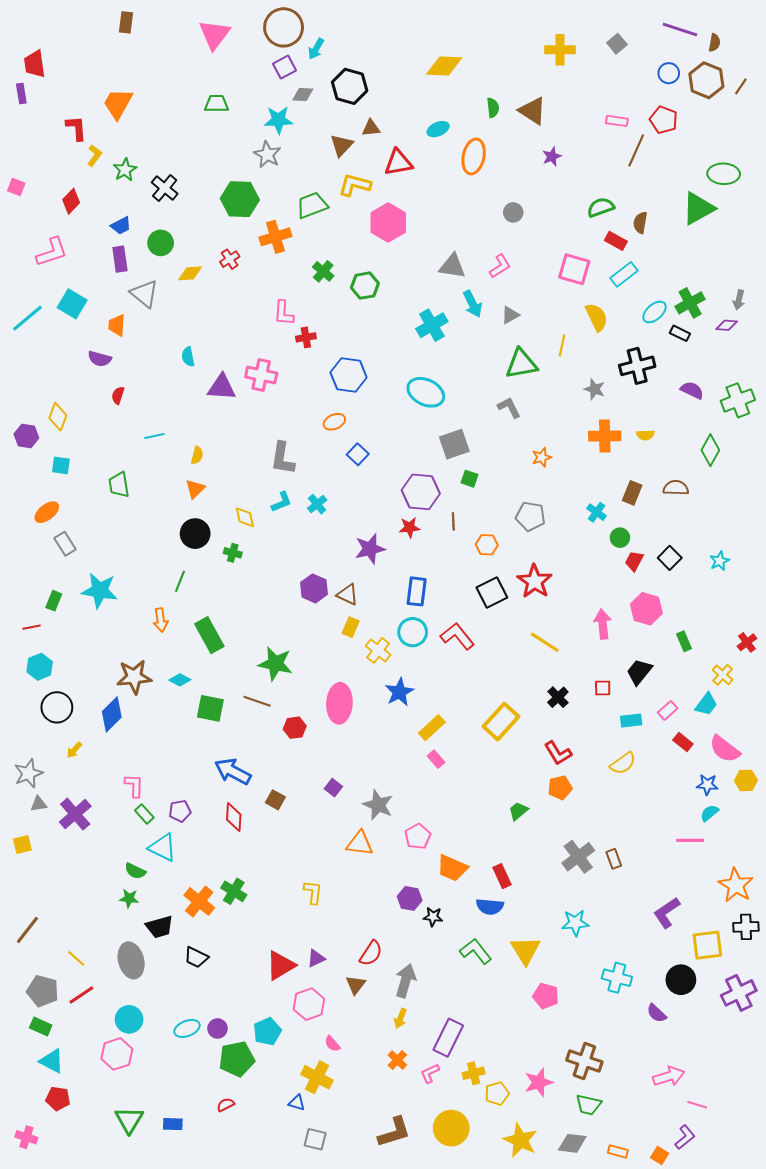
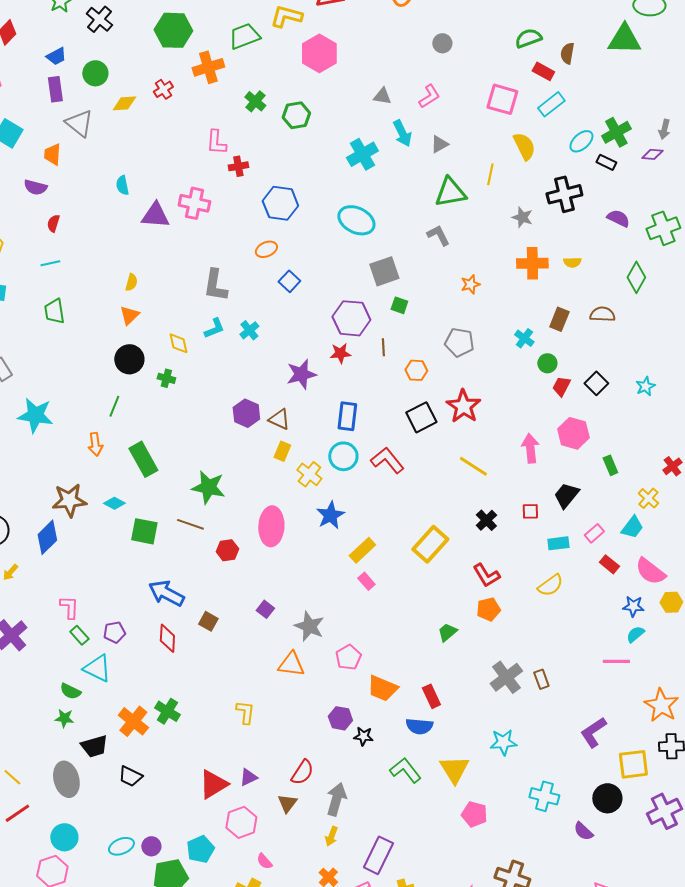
green triangle: (698, 208) -> (624, 39), turned 30
gray triangle: (452, 266) -> (382, 96), size x0.7
cyan line: (154, 436) -> (50, 263), moved

